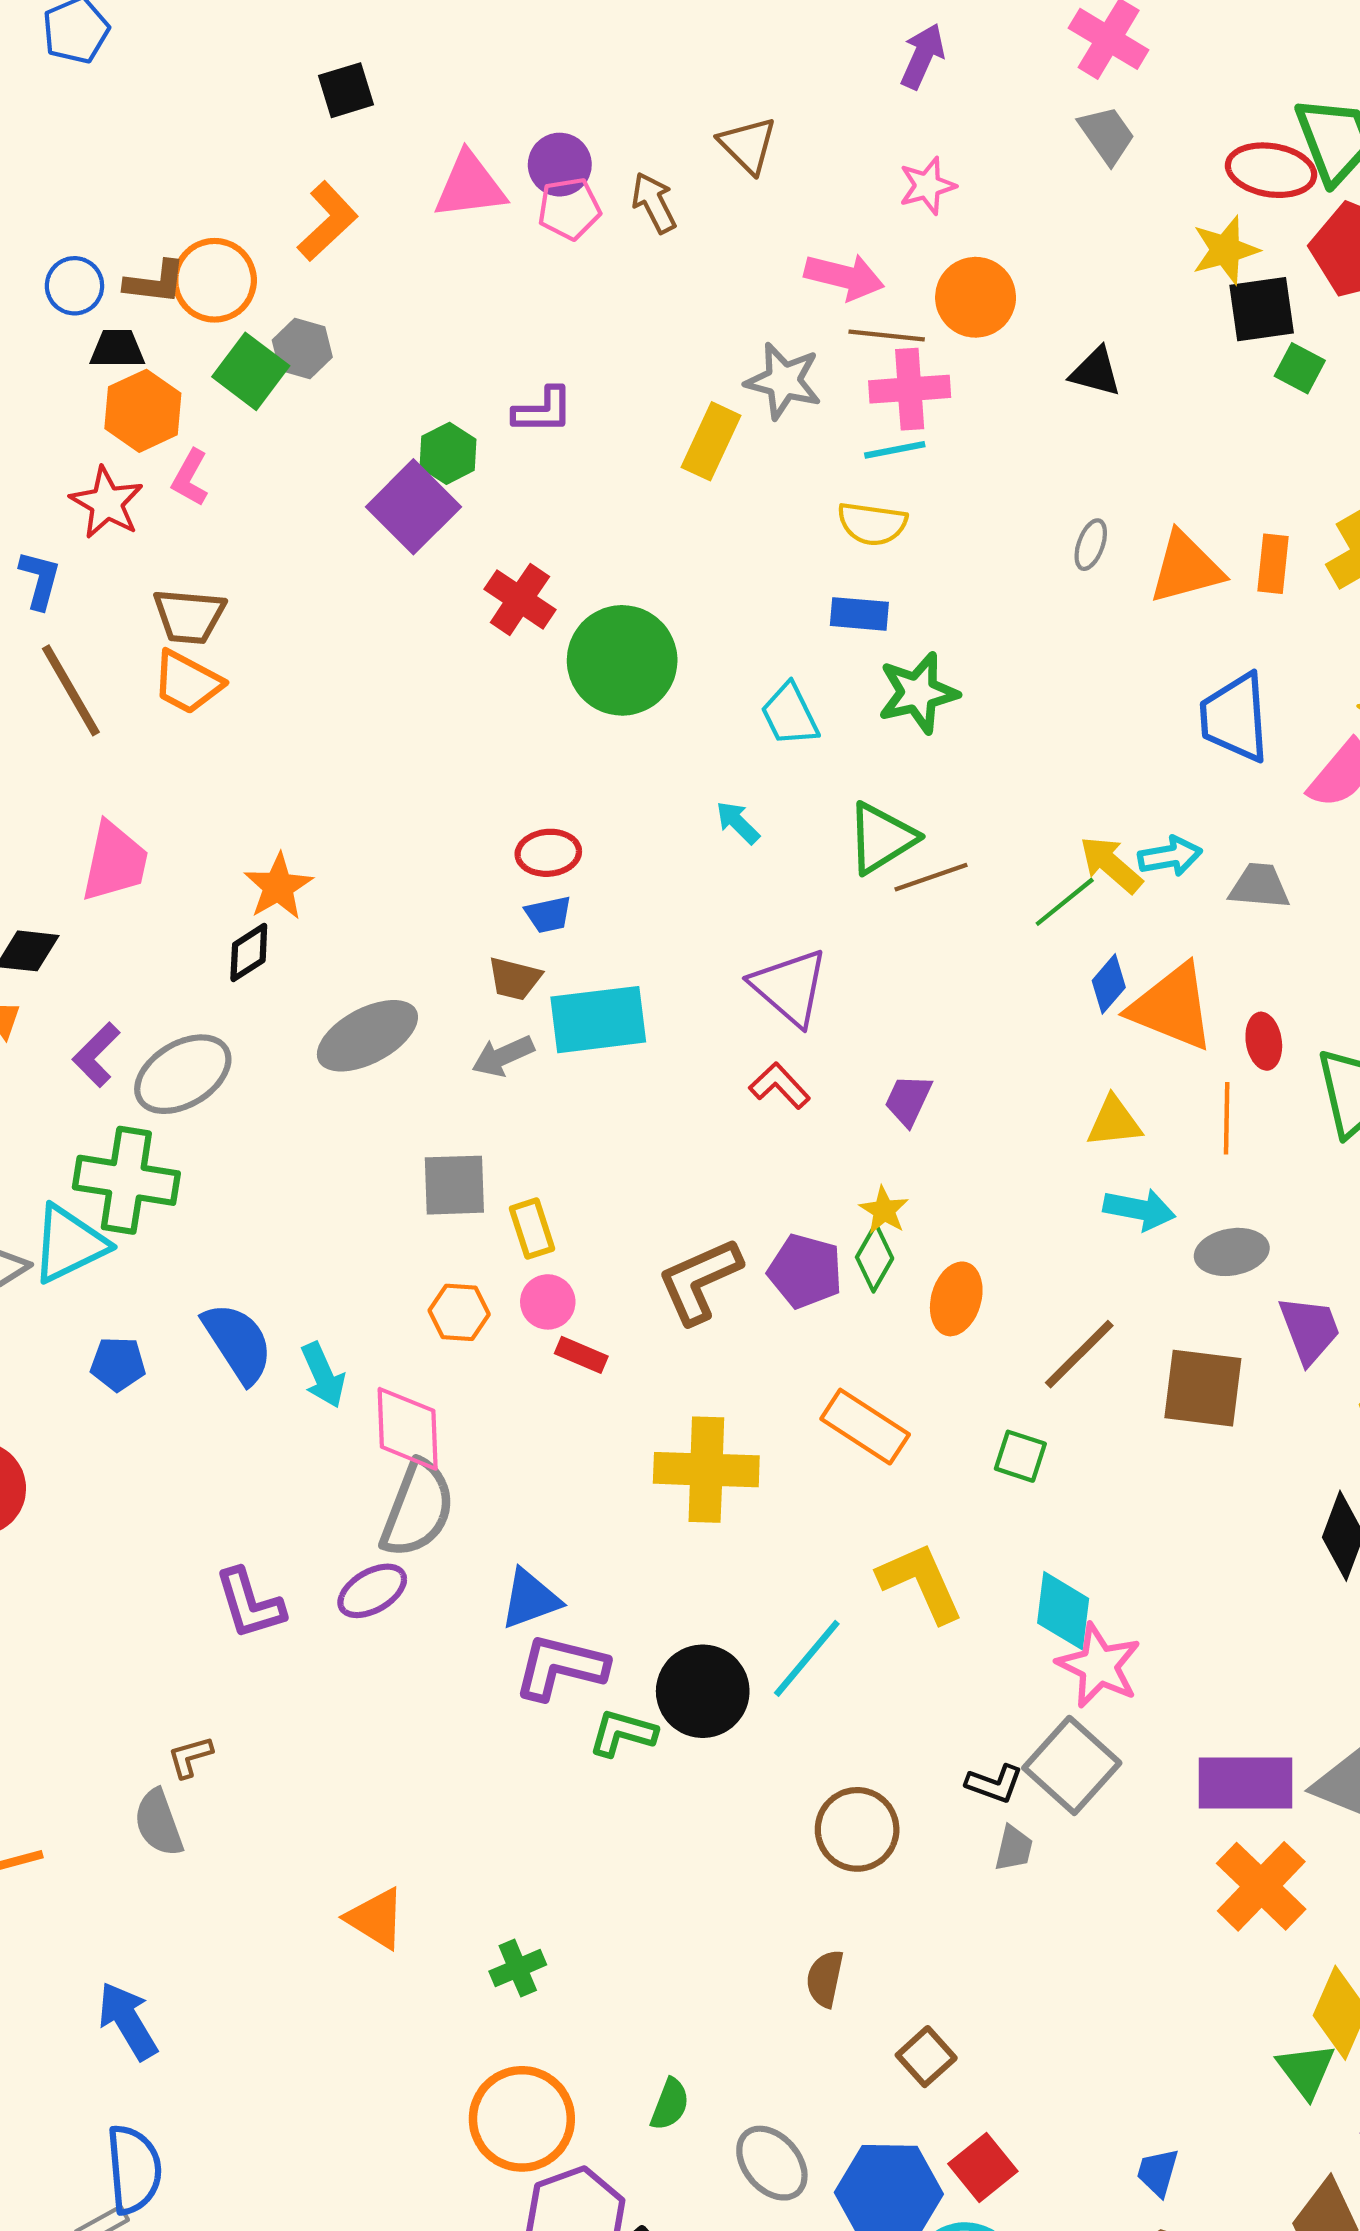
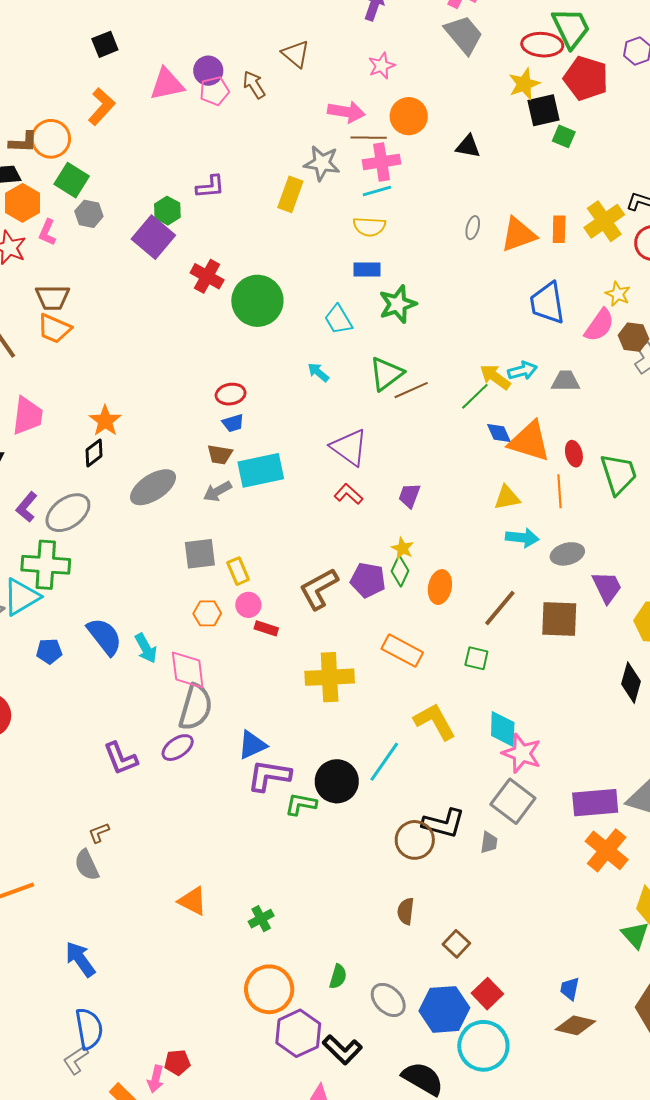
gray trapezoid: (1107, 135) -> (464, 35), size x1.4
gray hexagon: (302, 349) -> (89, 214), moved
blue diamond: (1109, 984) -> (499, 433), turned -60
black L-shape: (994, 1784) -> (444, 823), moved, size x1.6

